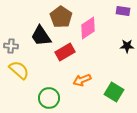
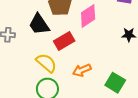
yellow semicircle: (19, 70) -> (46, 63), moved

